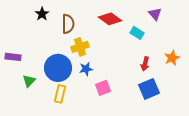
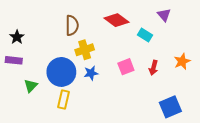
black star: (42, 14) -> (17, 37), moved
pink square: (103, 88) -> (126, 67), moved
blue square: (149, 89) -> (170, 107), moved

